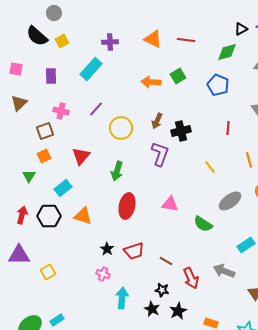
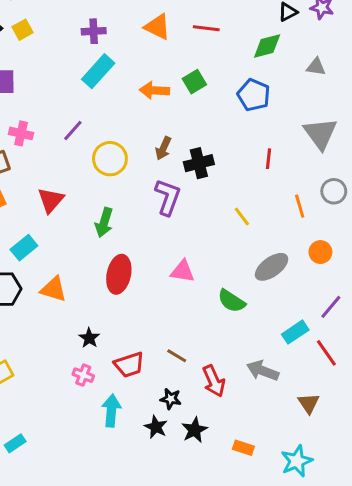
cyan rectangle: (91, 69) -> (98, 71), moved
red trapezoid: (134, 251) -> (129, 365), moved

